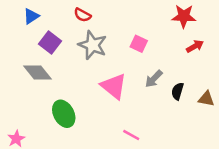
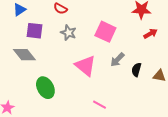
purple square: (50, 43) -> (34, 31), turned -30
pink square: (139, 44) -> (105, 32), size x1.5
gray star: (92, 45) -> (68, 33), size x0.7

